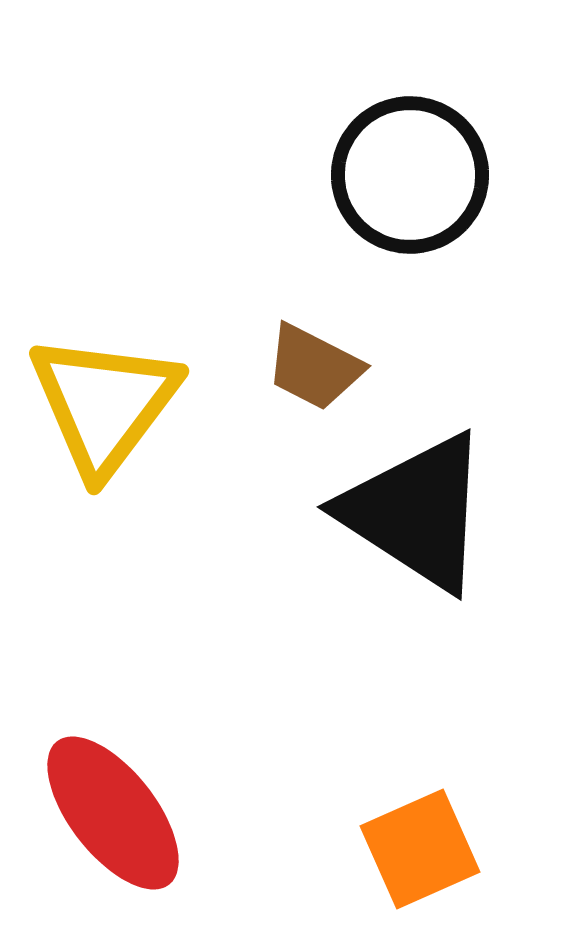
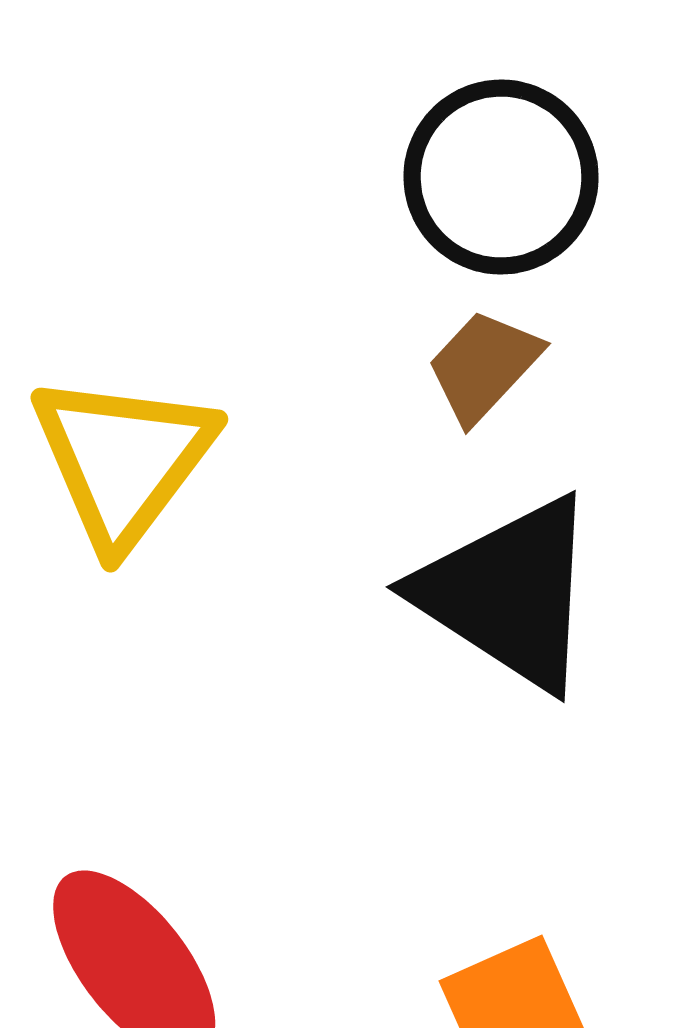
brown trapezoid: (314, 367) -> (484, 366), moved, turned 106

